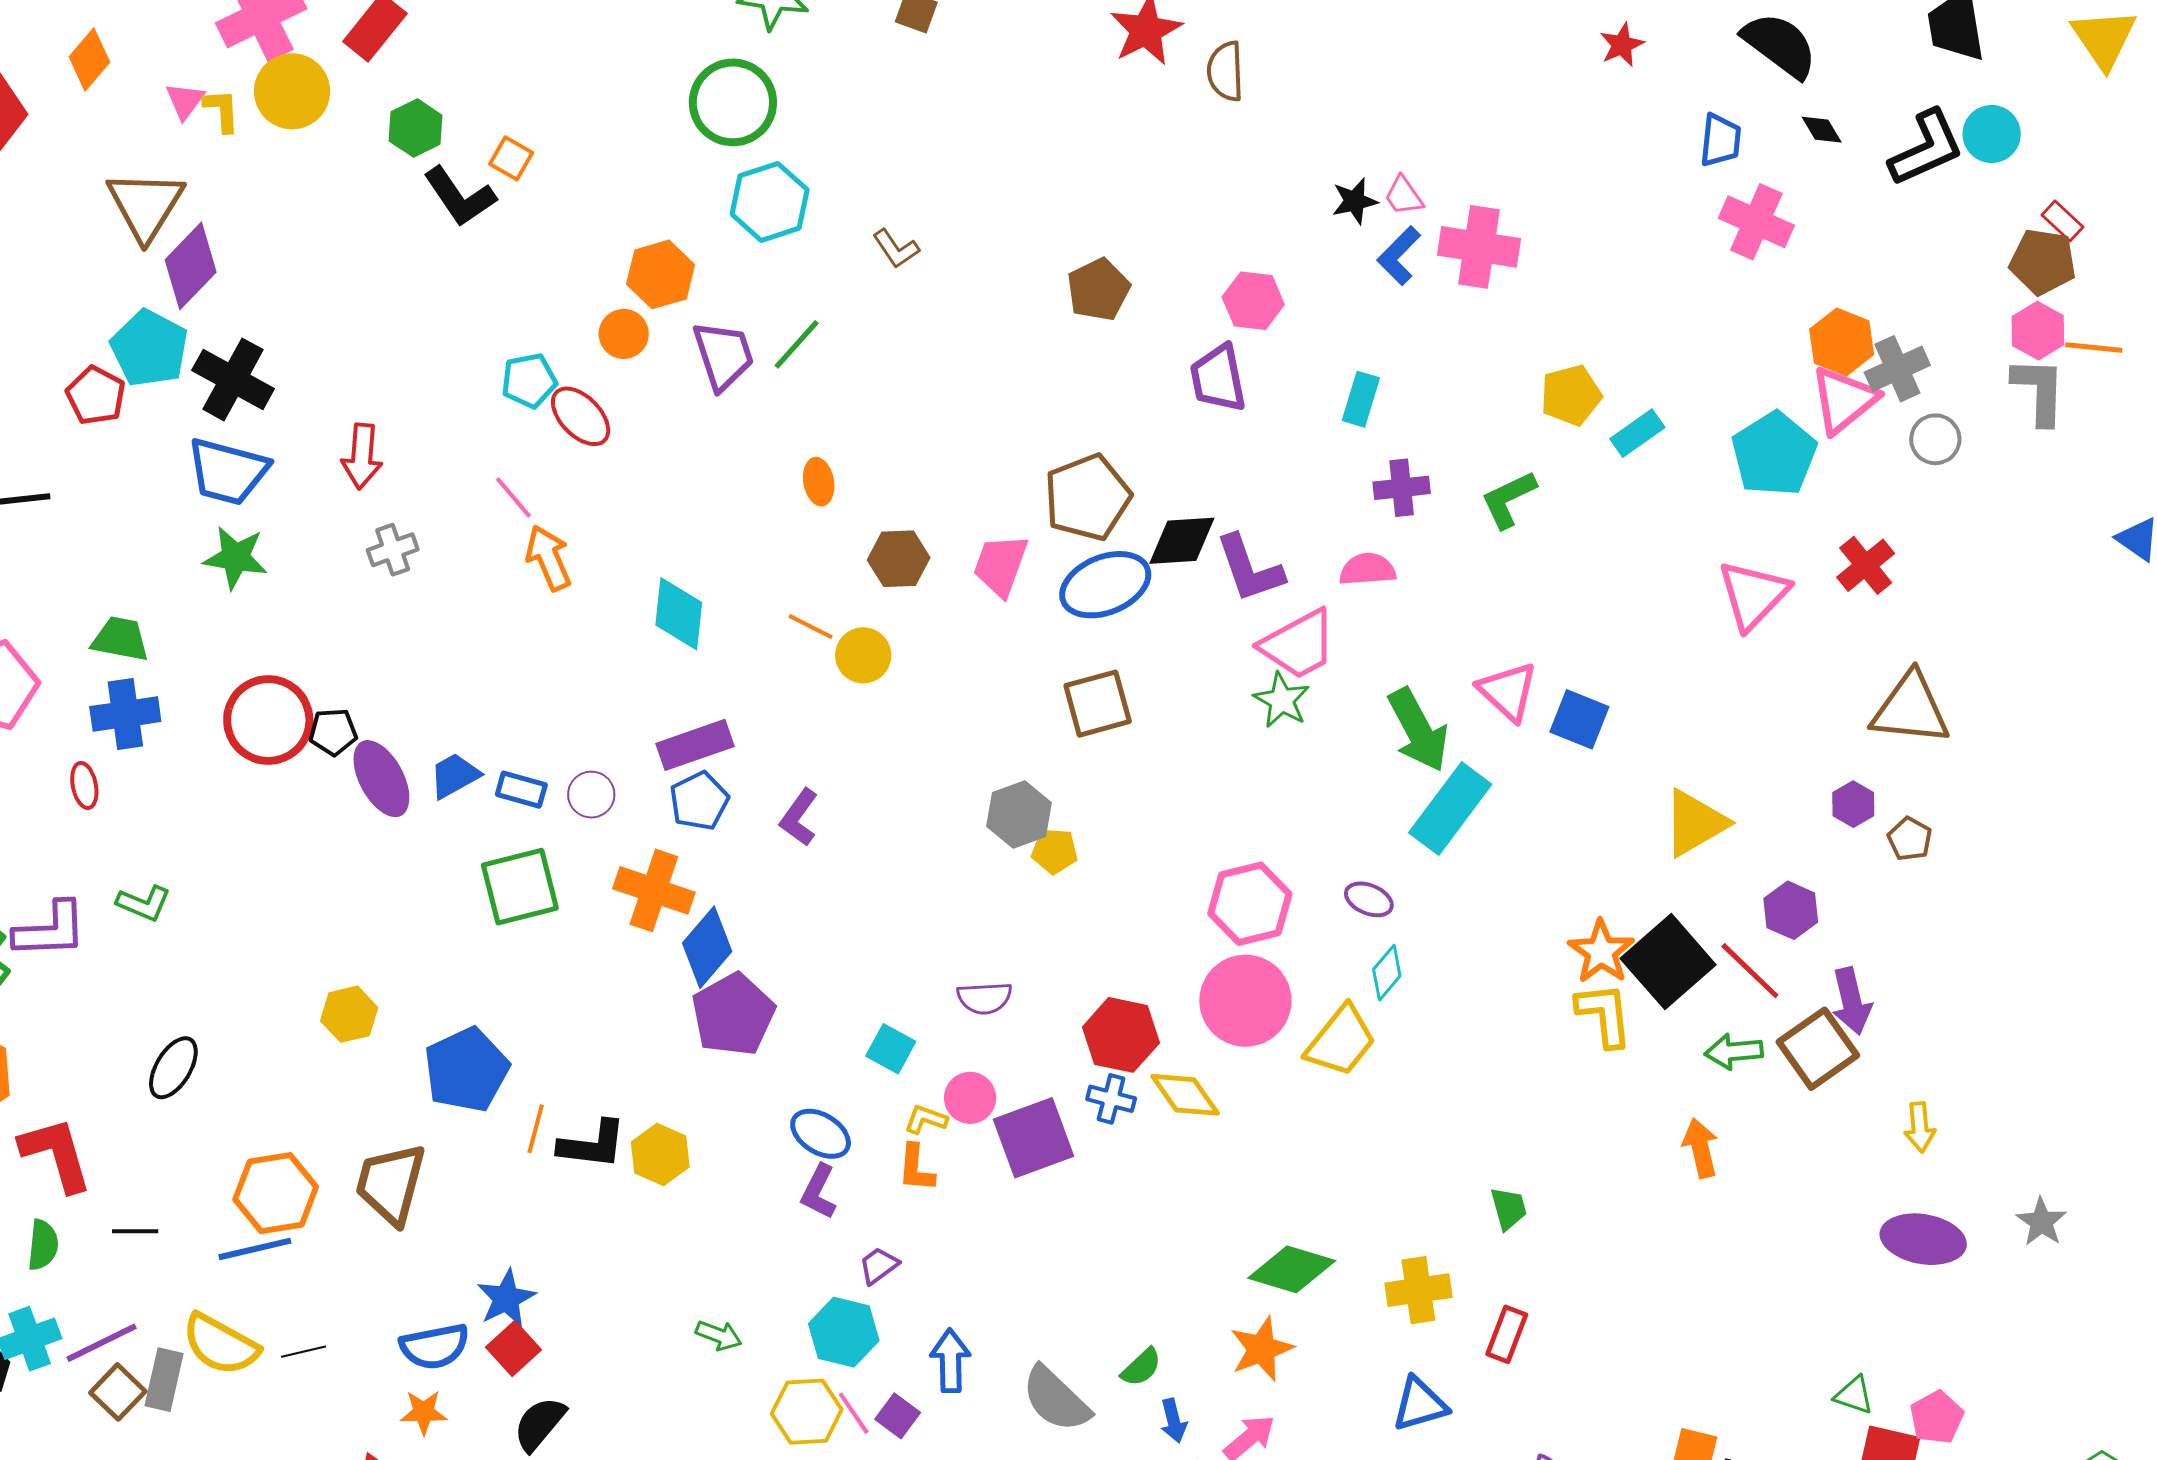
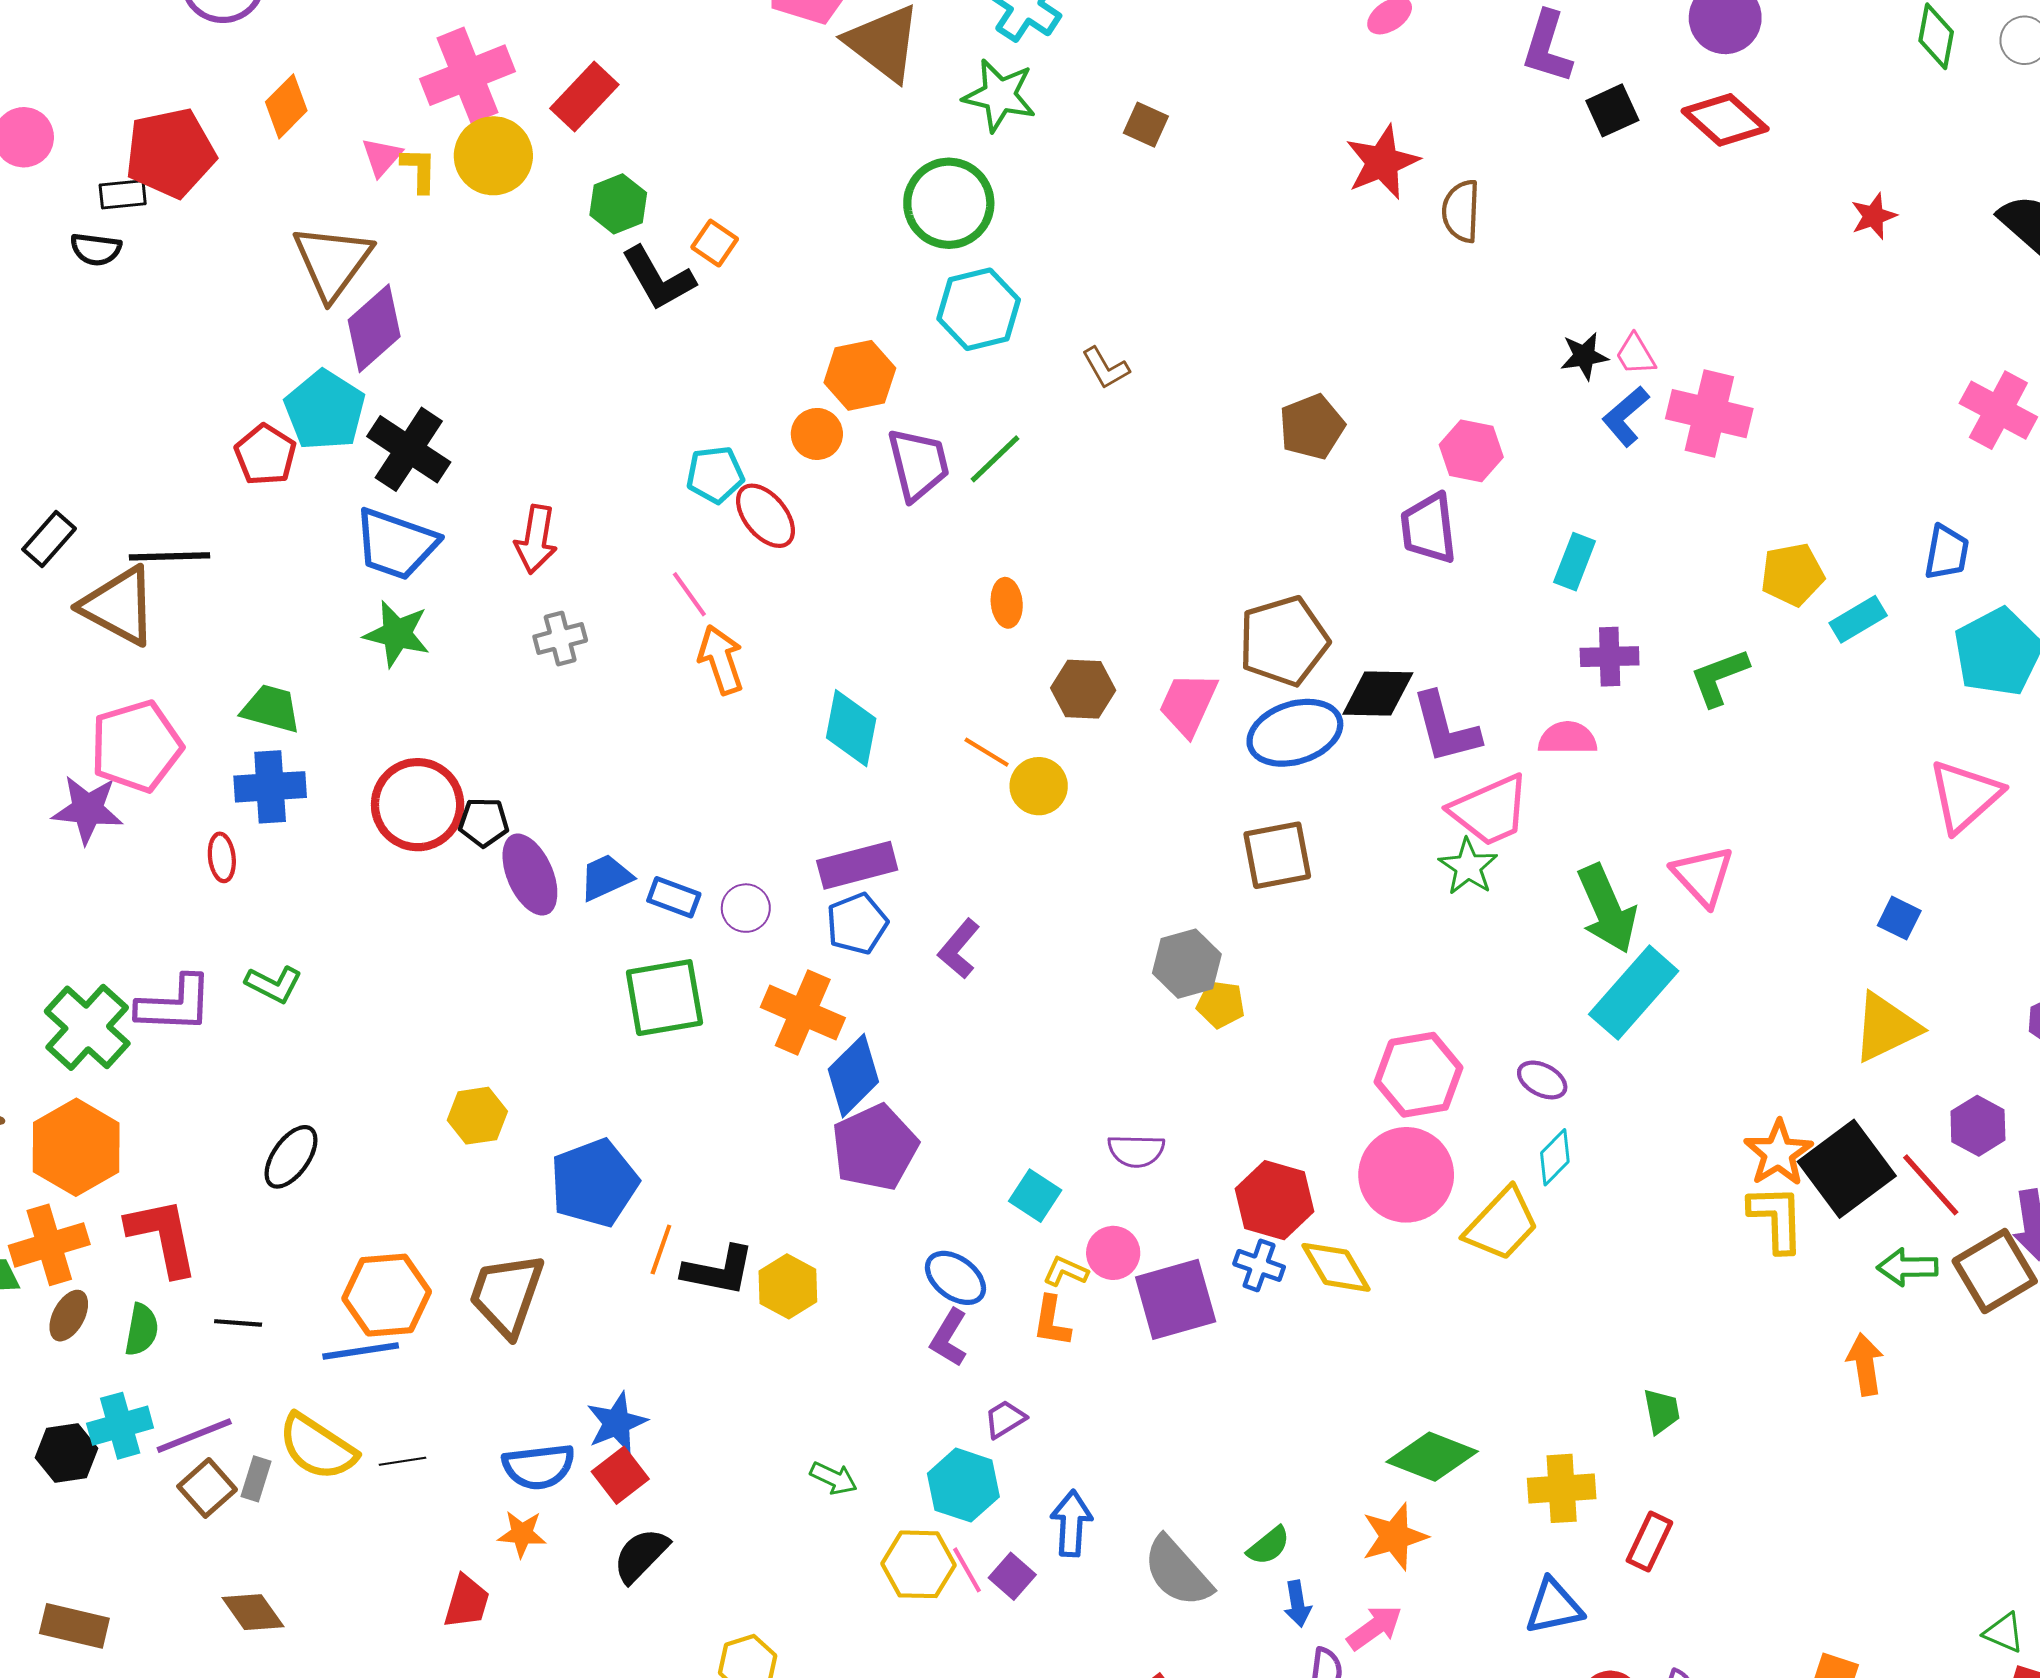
blue trapezoid: (1721, 140) -> (1947, 552), moved
blue square: (1579, 719) -> (1899, 918), moved, size x0.7
gray rectangle: (164, 1380) -> (256, 1479), size x0.7

